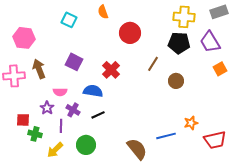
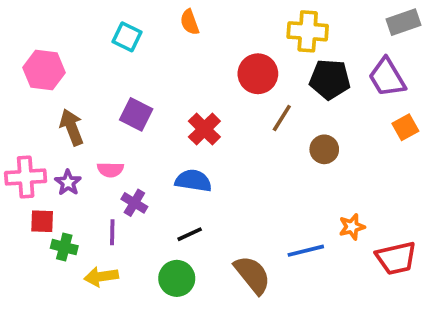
yellow cross: (184, 17) -> (308, 31), moved
red circle: (130, 33) -> (258, 74), moved
pink cross: (14, 76) -> (26, 177), moved
blue semicircle: (93, 91) -> (193, 181), moved
purple star: (47, 108) -> (68, 183), moved
black line: (98, 115) -> (190, 234), moved
green circle: (86, 145) -> (177, 278), moved
yellow arrow: (55, 150) -> (101, 277), turned 36

